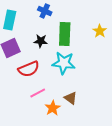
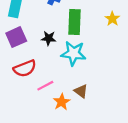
black star: (41, 41) -> (49, 38), moved
red semicircle: (29, 69) -> (25, 68), moved

